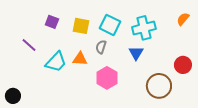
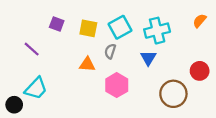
cyan square: (110, 25) -> (120, 27), turned 35
cyan trapezoid: (56, 62) -> (36, 88), moved

